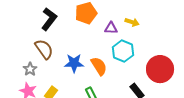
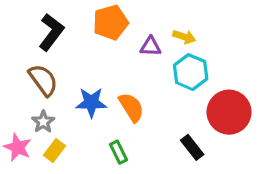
cyan hexagon: (123, 51) -> (191, 72), moved
gray star: (30, 69) -> (43, 122), moved

